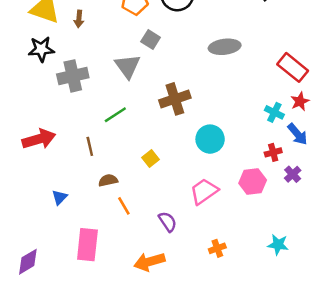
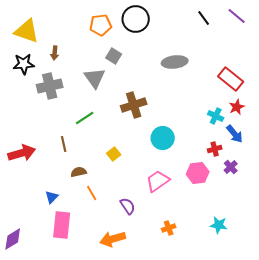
brown arrow: (79, 19) -> (55, 53), moved
red arrow: (39, 139) -> (22, 153), moved
blue triangle: (59, 197) -> (52, 197), moved

